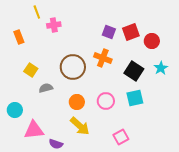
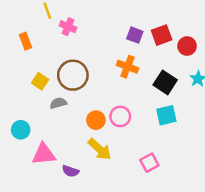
pink cross: (54, 25) -> (68, 27), turned 32
brown circle: (73, 67) -> (73, 75), moved
pink circle: (106, 101) -> (120, 116), moved

